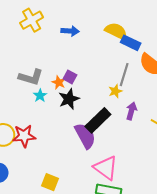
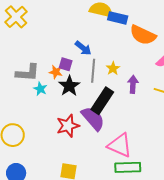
blue arrow: (70, 31) -> (83, 48), moved, turned 48
gray line: (124, 75) -> (93, 71), moved
red star: (24, 136) -> (68, 126), moved

